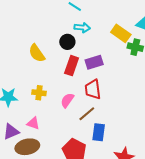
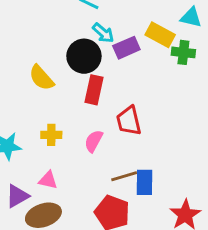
cyan arrow: (82, 28) -> (103, 33), turned 42
black circle: (67, 42) -> (84, 56), size x1.5
purple rectangle: (94, 62) -> (126, 48), moved
brown line: (87, 114) -> (124, 176), moved, turned 30

